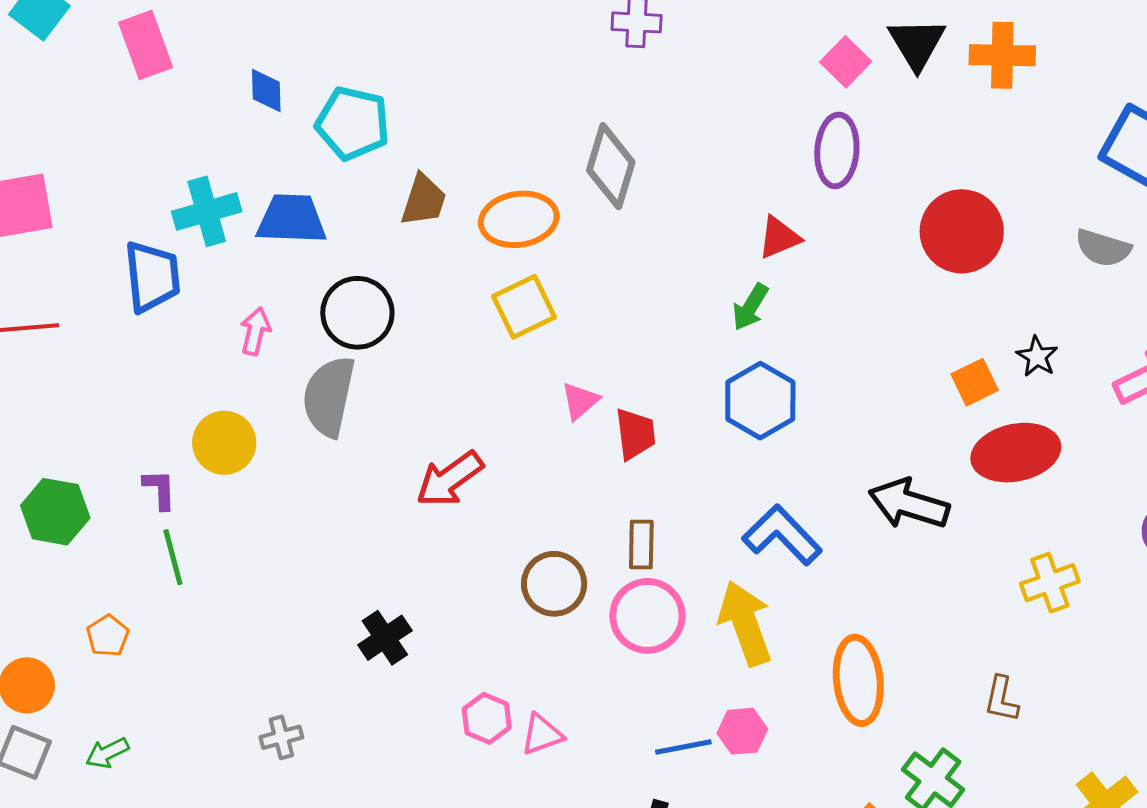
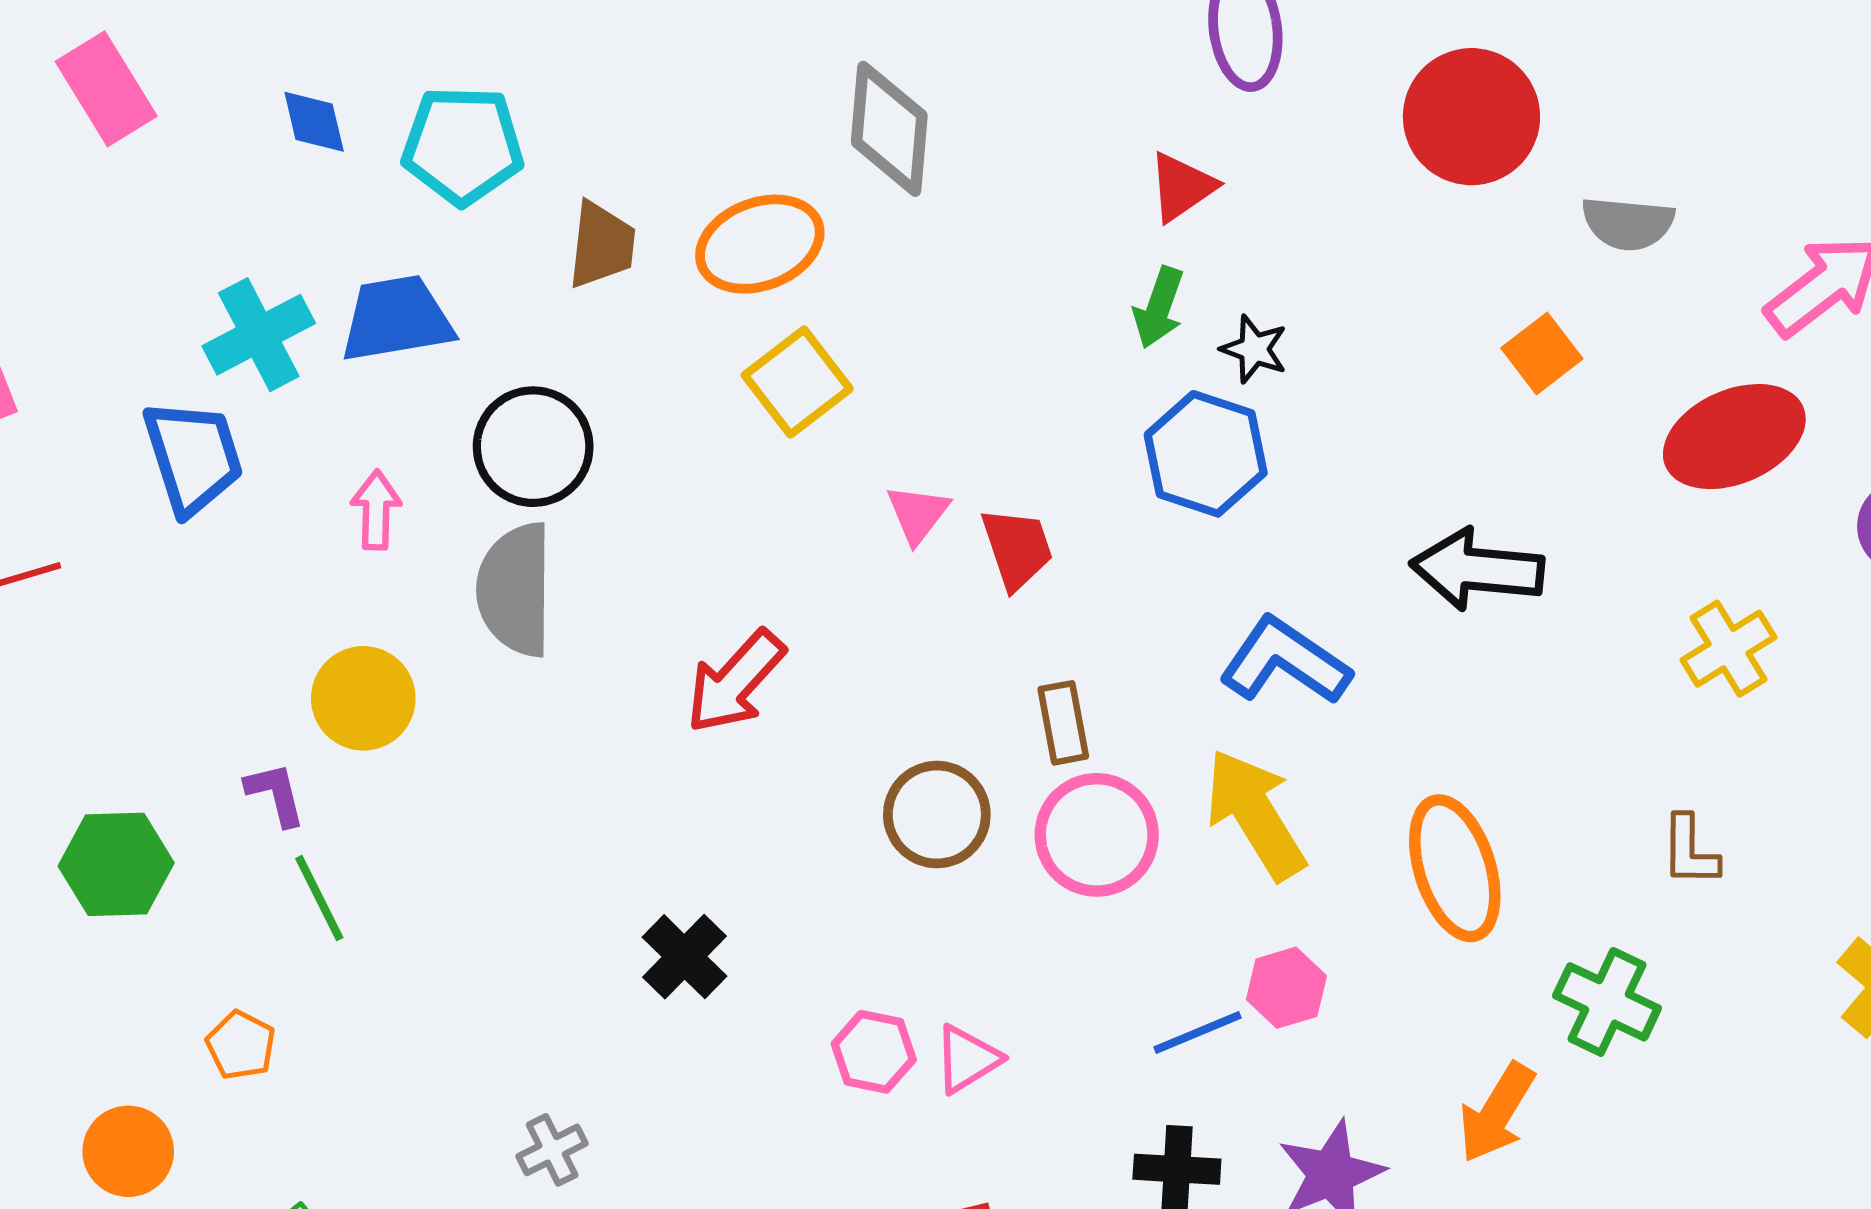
gray semicircle: (1103, 248) -> (1628, 223), moved
black star: (1037, 357) -> (1254, 349), moved
red ellipse: (1016, 453) -> (1734, 437), moved

